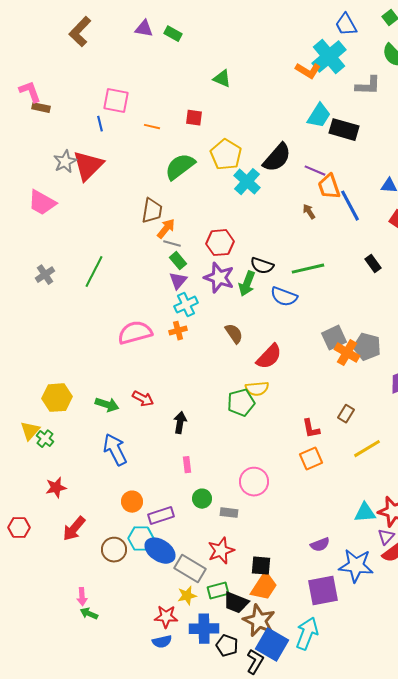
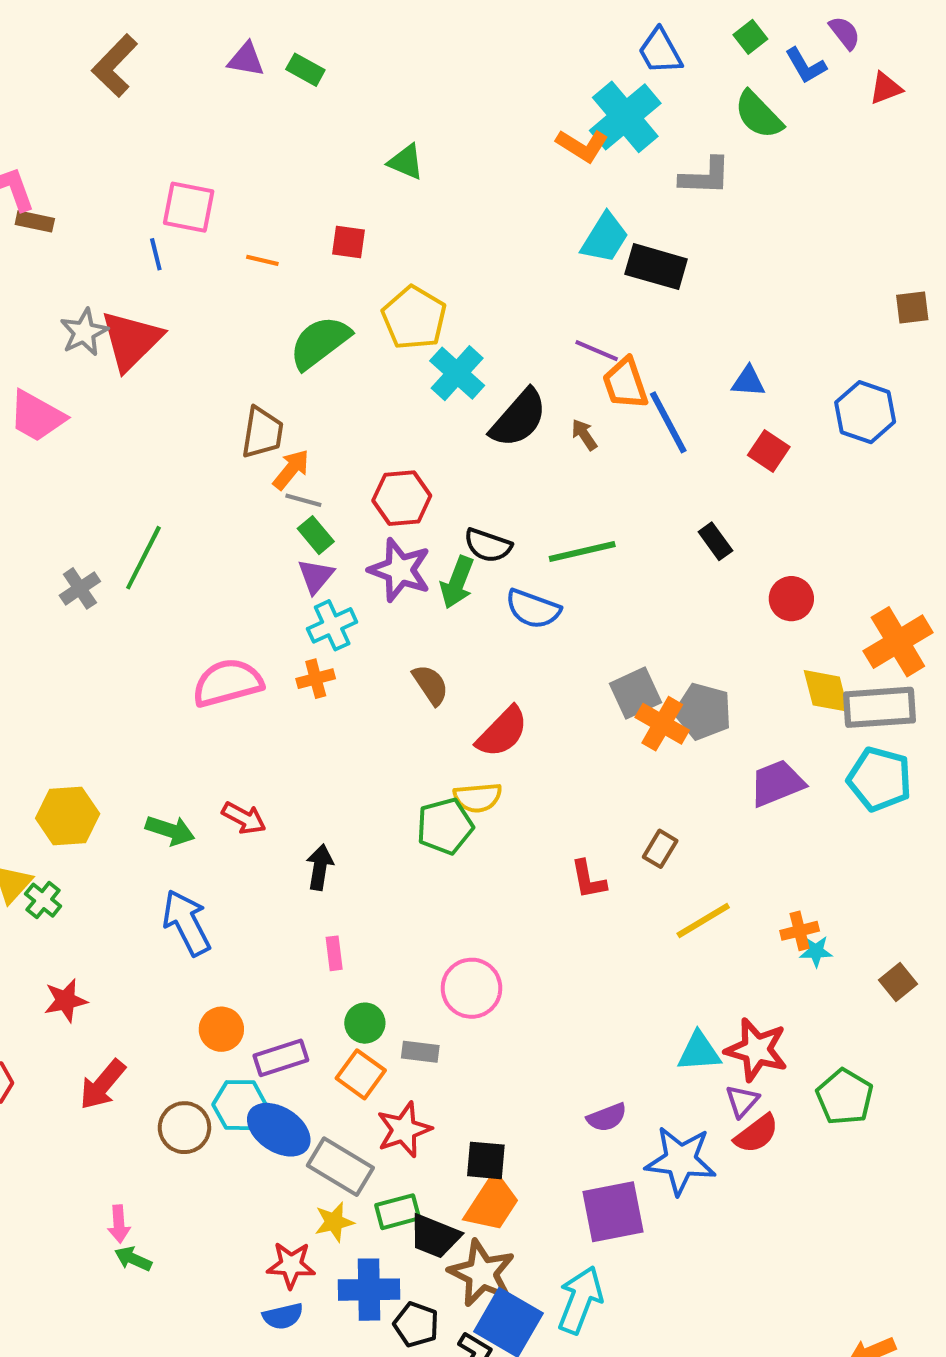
black semicircle: (277, 158) -> (519, 418), moved
gray cross: (45, 275) -> (80, 588), moved
orange square: (311, 459) -> (361, 1074), moved, turned -30

